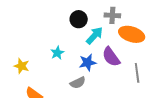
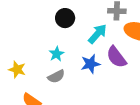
black circle: (79, 19) -> (65, 18), moved
gray semicircle: (78, 83) -> (56, 76), moved

